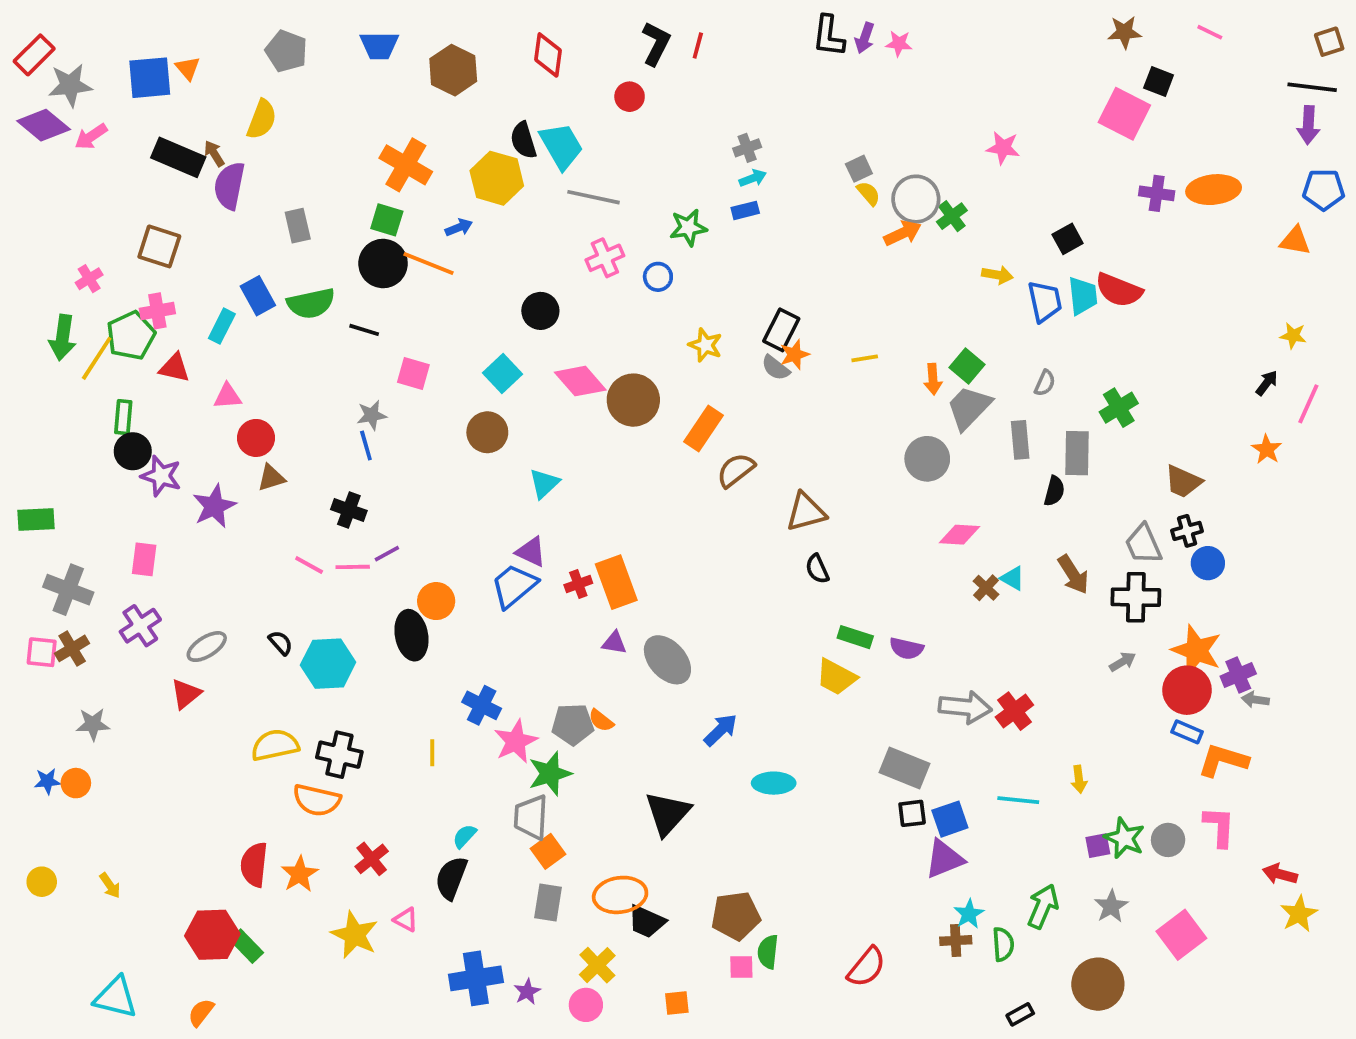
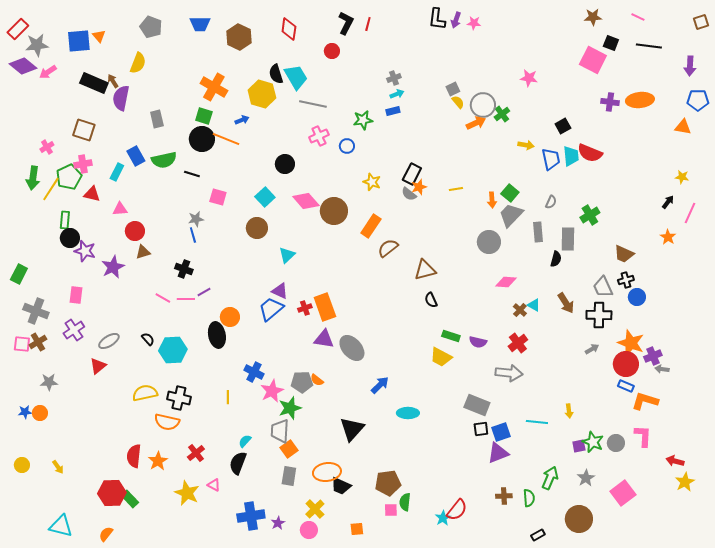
black line: (1312, 87) -> (649, 46), moved
green rectangle: (36, 520) -> (19, 274), turned -60
purple triangle: (614, 643) -> (324, 339), size x1.5
red cross: (1014, 711) -> (518, 343), moved
cyan star: (969, 914) -> (443, 518), moved

